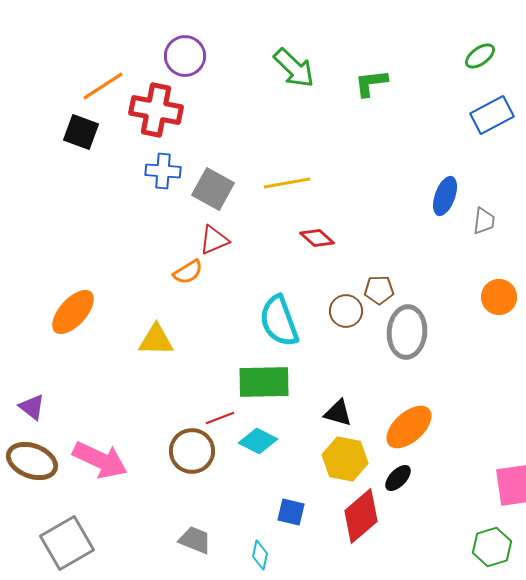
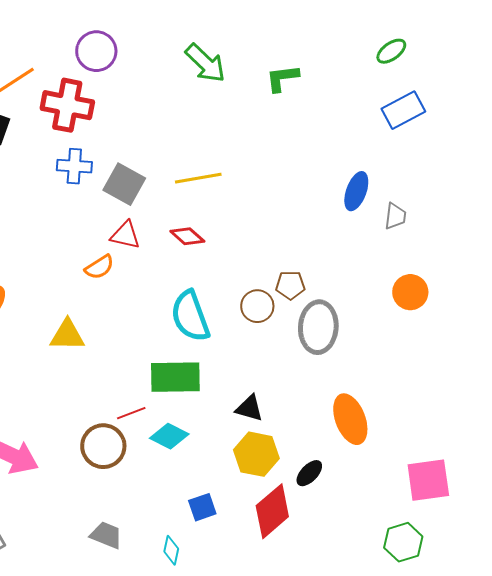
red diamond: (317, 238) -> (187, 236), moved
red triangle: (214, 240) -> (125, 235), turned 36
orange ellipse: (409, 427) -> (350, 419), moved, turned -69
blue square: (291, 512) -> (202, 507), turned -32

